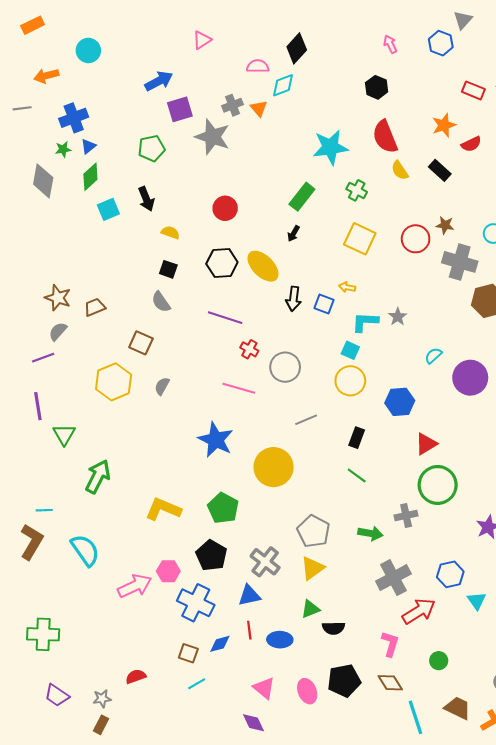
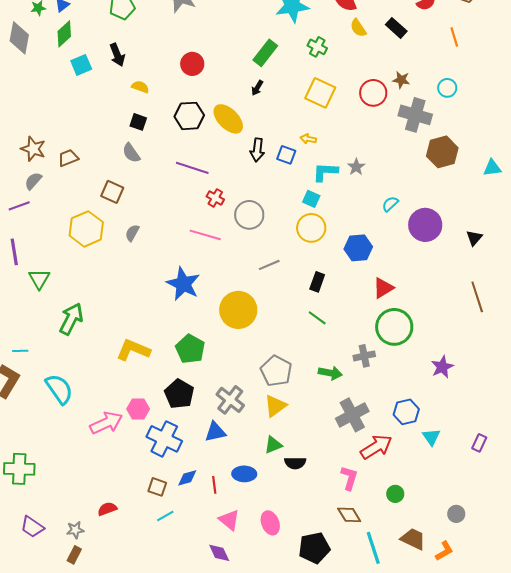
red line: (249, 630) -> (214, 485), moved
black pentagon: (344, 681) -> (314, 548), moved

